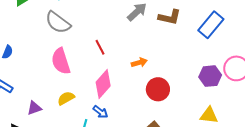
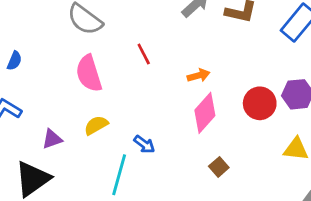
pink diamond: (103, 84) -> (205, 113), moved
red circle: (158, 89) -> (260, 103), moved

